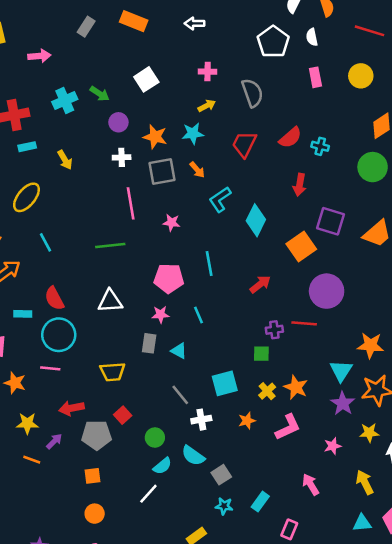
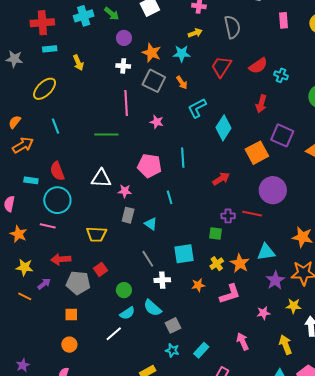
gray square: (162, 172) -> (154, 81), turned 30
pink star: (161, 314) -> (125, 191), moved
cyan triangle: (341, 371) -> (266, 252), moved, turned 42

